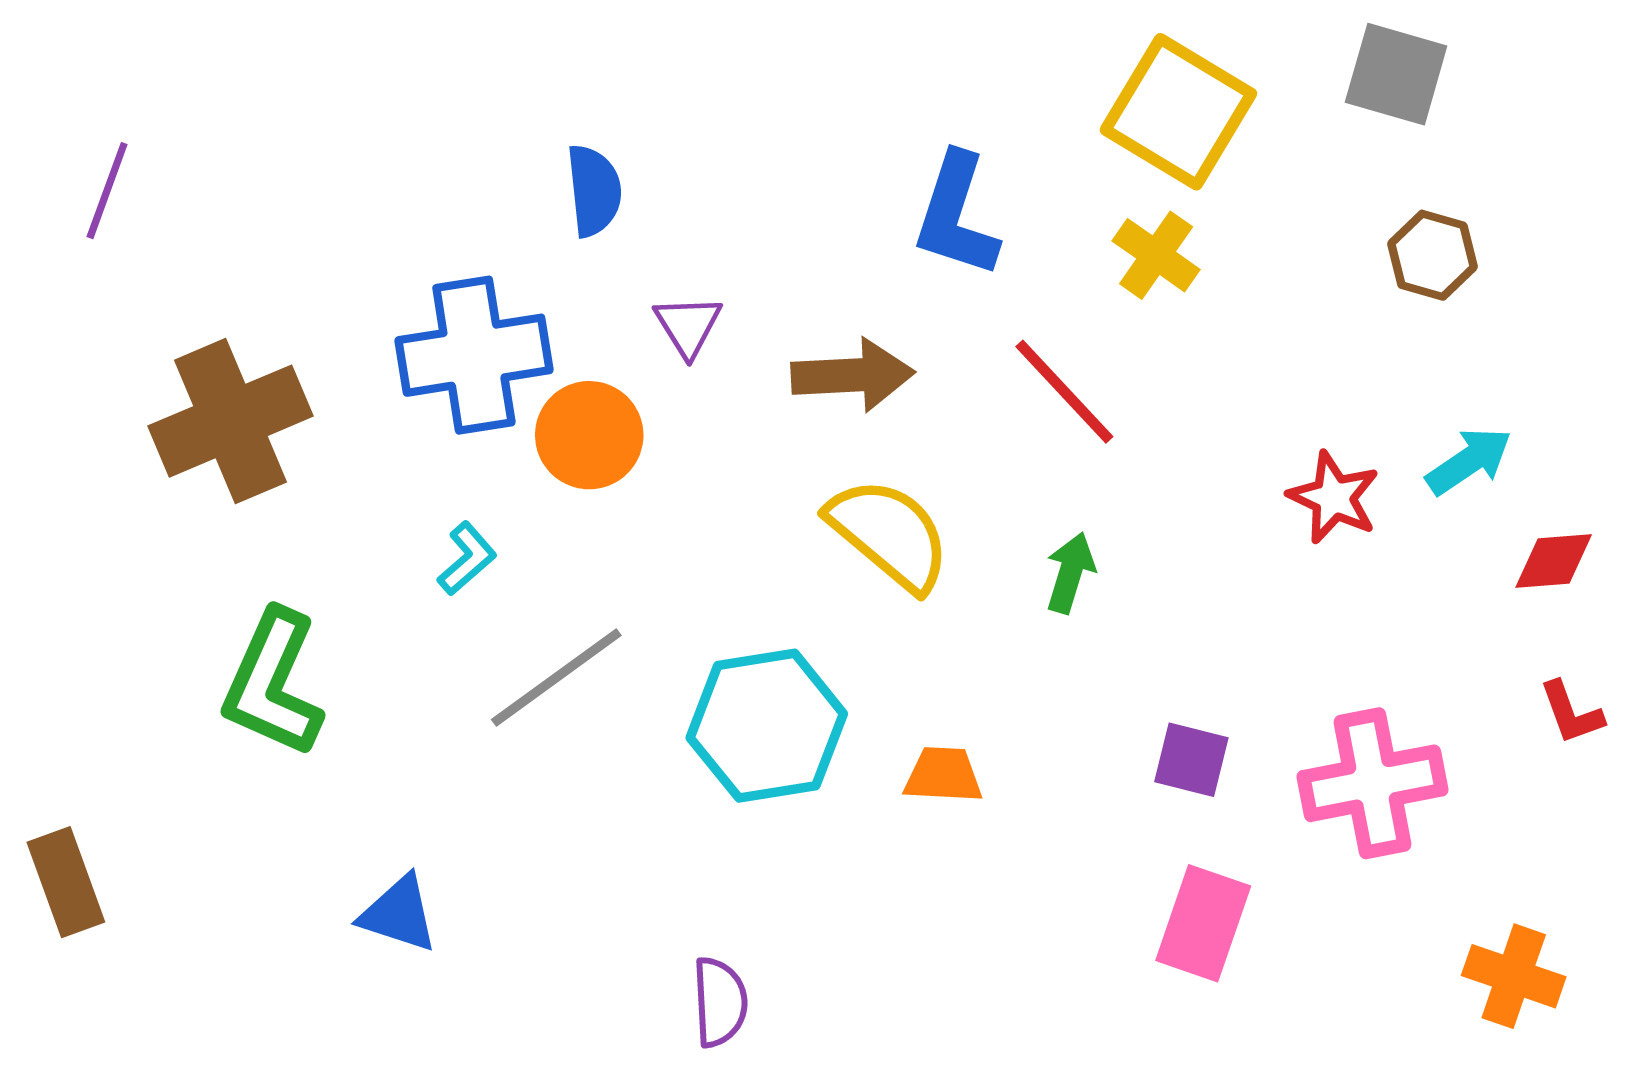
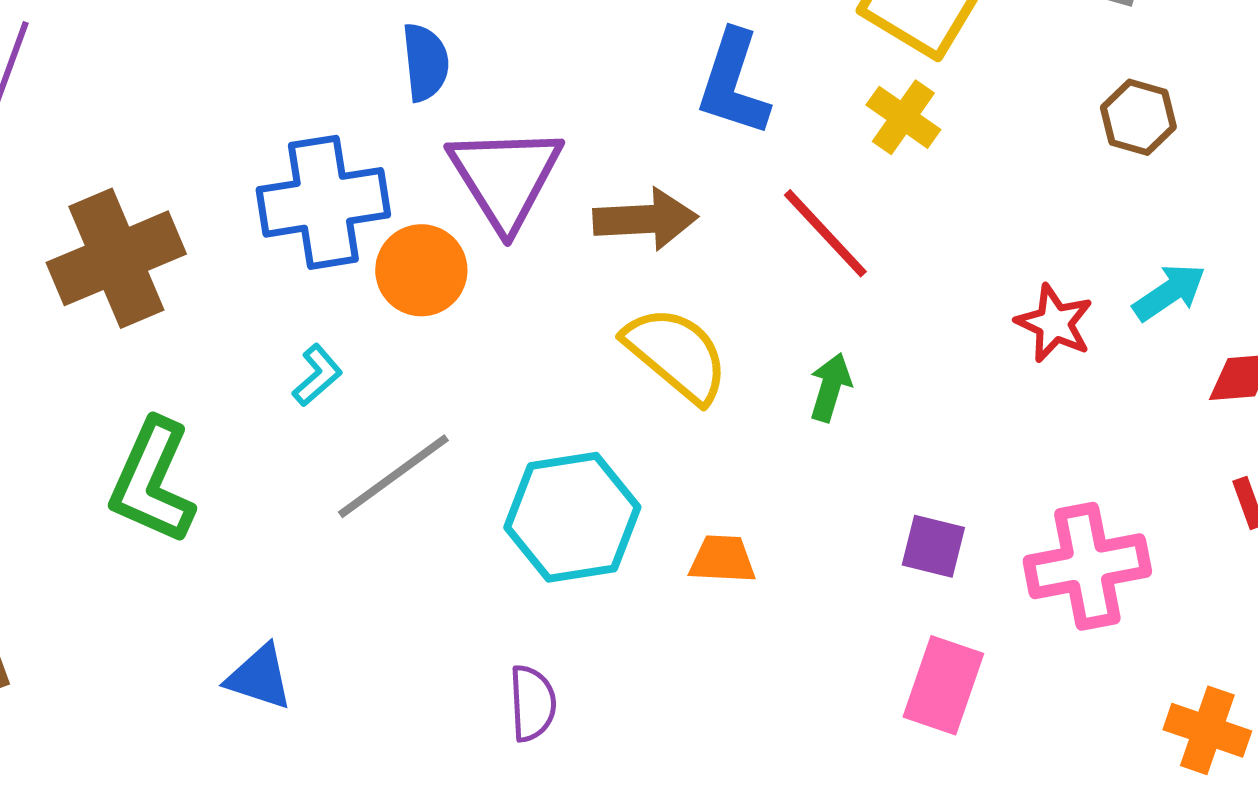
purple triangle: (688, 326) -> (505, 177), size x2.0
purple semicircle: (720, 1002) -> (532, 703), moved

